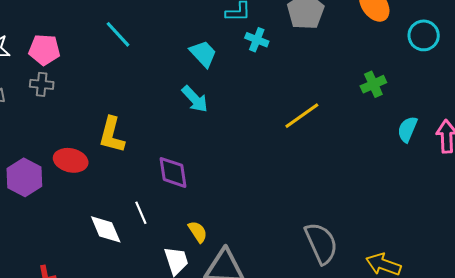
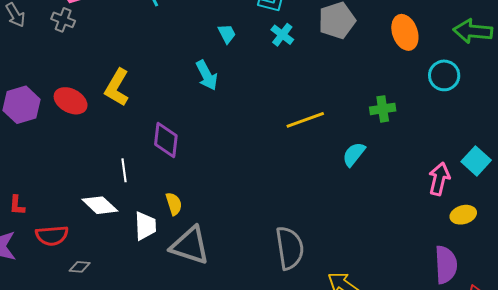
cyan trapezoid: (203, 54) -> (227, 34), size x0.7
cyan semicircle: (407, 129) -> (354, 154), moved
white diamond: (106, 229) -> (100, 205), moved, turned -39

